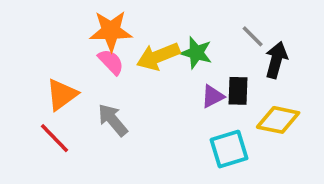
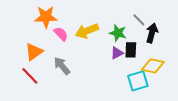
orange star: (111, 31) -> (46, 17), moved
green star: (196, 53) -> (118, 33), moved
cyan square: (229, 149) -> (138, 81), moved

